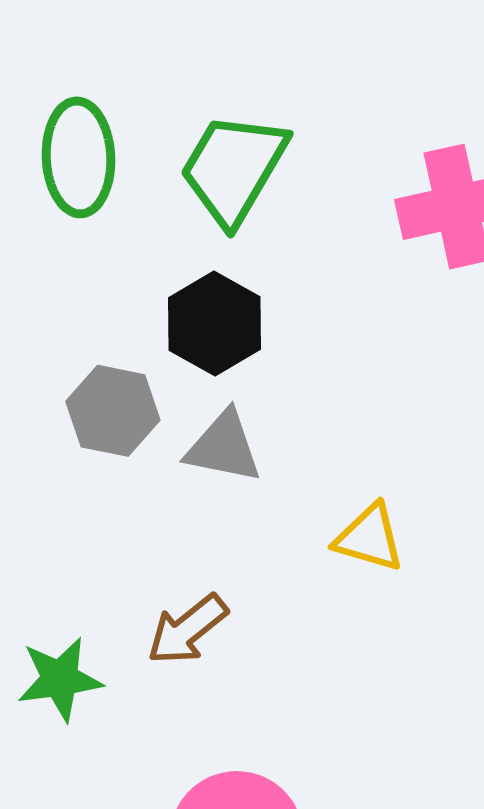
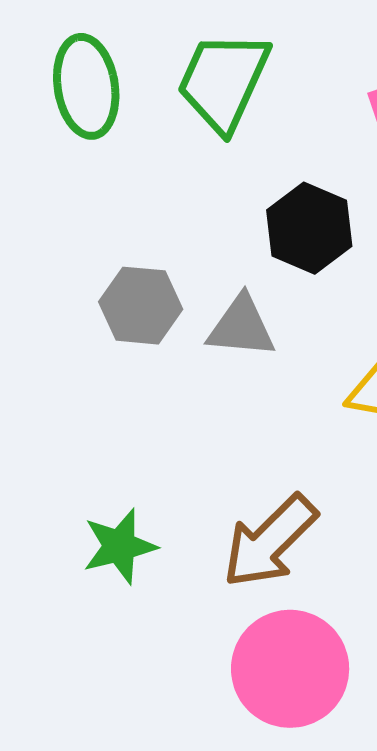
black hexagon: (214, 324) -> (309, 228), moved
brown arrow: (187, 629) -> (270, 541), moved, size x1.4

